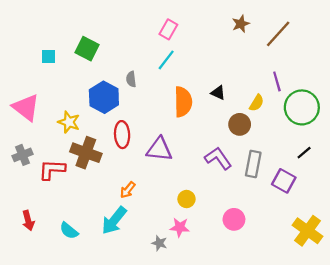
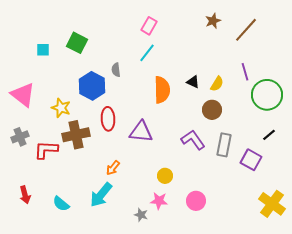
yellow semicircle: (257, 103) -> (217, 84), moved
brown cross: (86, 153) -> (76, 135), turned -32
pink circle: (234, 219) -> (196, 201), moved

